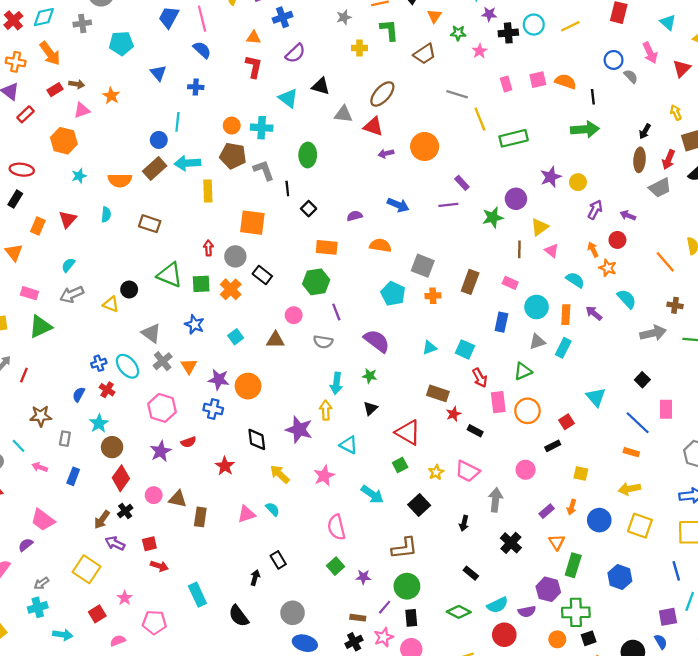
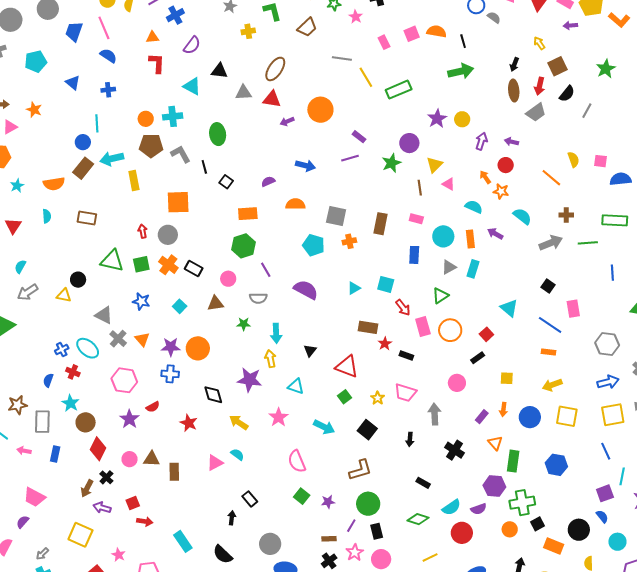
black rectangle: (262, 275) -> (194, 269), moved
green star: (370, 376) -> (244, 324), moved
gray rectangle: (65, 439) -> (42, 422), size x1.6

